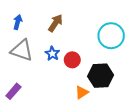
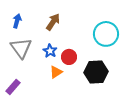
gray triangle: (22, 50) -> (21, 48), turned 35
orange triangle: (82, 92) -> (56, 72), moved

